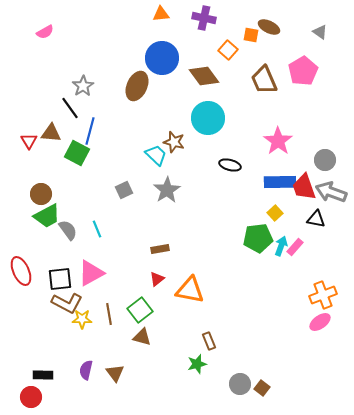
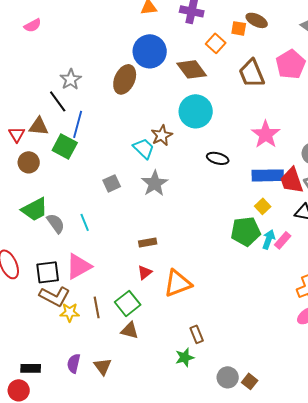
brown star: (174, 142) -> (162, 135), turned 30
brown circle: (41, 194) -> (29, 162), moved
orange triangle: (190, 290) -> (178, 283), turned -32

